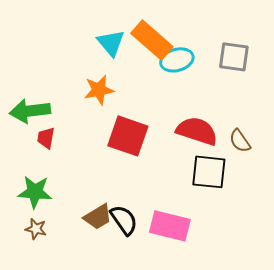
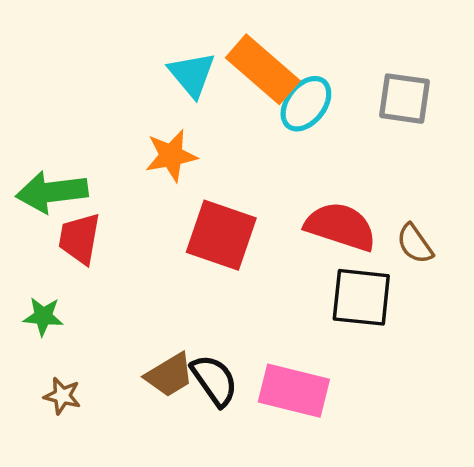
cyan ellipse: (177, 60) -> (306, 104), turned -36
red trapezoid: (46, 138) -> (80, 239), size x1.4
green star: (35, 192) -> (43, 316), moved, size x0.7

